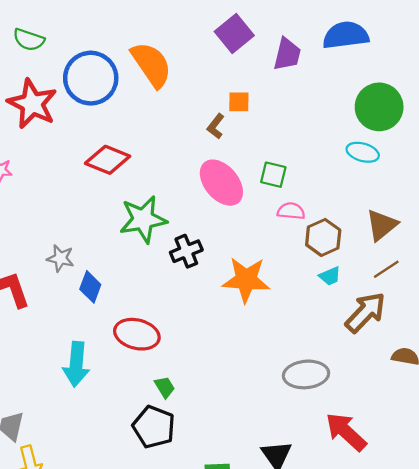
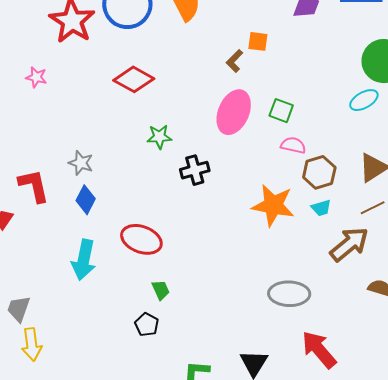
cyan ellipse: (363, 152) -> (364, 100), turned -52
pink ellipse: (221, 183) -> (234, 112), turned 57
green star: (143, 219) -> (159, 137), size x0.6
orange star: (246, 280) -> (273, 205), moved
blue diamond: (90, 287) -> (86, 200), moved
black pentagon: (154, 427) -> (147, 325), size x0.6

